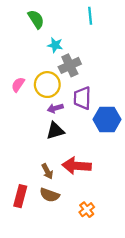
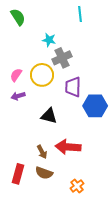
green semicircle: (36, 19) -> (18, 17), moved
purple arrow: (55, 108) -> (18, 96), moved
black triangle: (55, 131) -> (49, 116), turned 30

